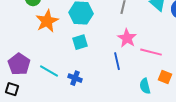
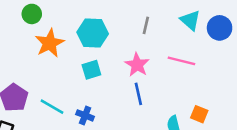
pink star: (127, 38) -> (137, 65), moved
pink line: (151, 52) -> (181, 61), moved

